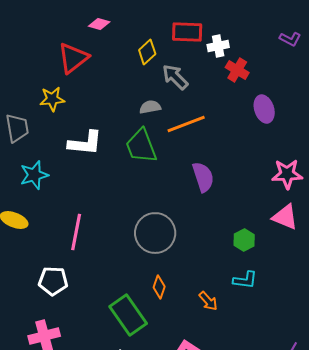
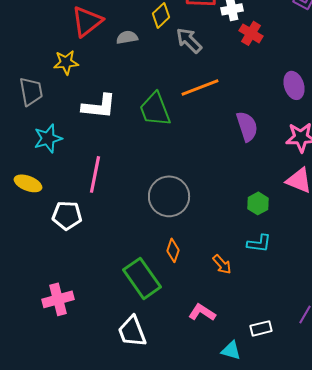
gray semicircle: (150, 107) -> (127, 37), moved
purple ellipse: (264, 109) -> (294, 85), moved
purple semicircle: (203, 177) -> (247, 126), moved
pink line: (76, 232) -> (95, 174), moved
white pentagon: (53, 281) -> (67, 215), moved

